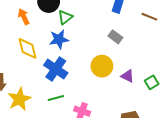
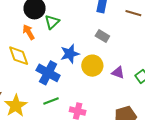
orange arrow: (24, 17) -> (29, 32), moved
blue star: (59, 39) -> (70, 54), moved

